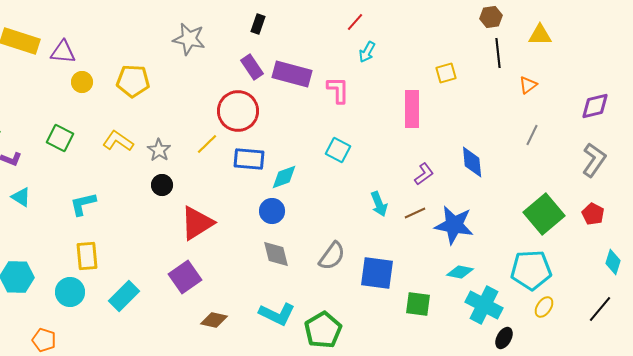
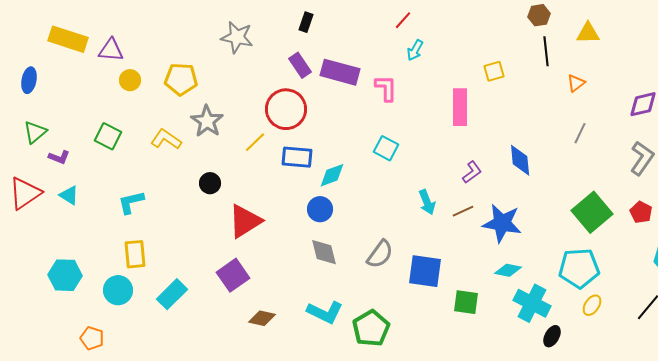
gray star: (159, 150) -> (207, 121), moved, size x1.4

